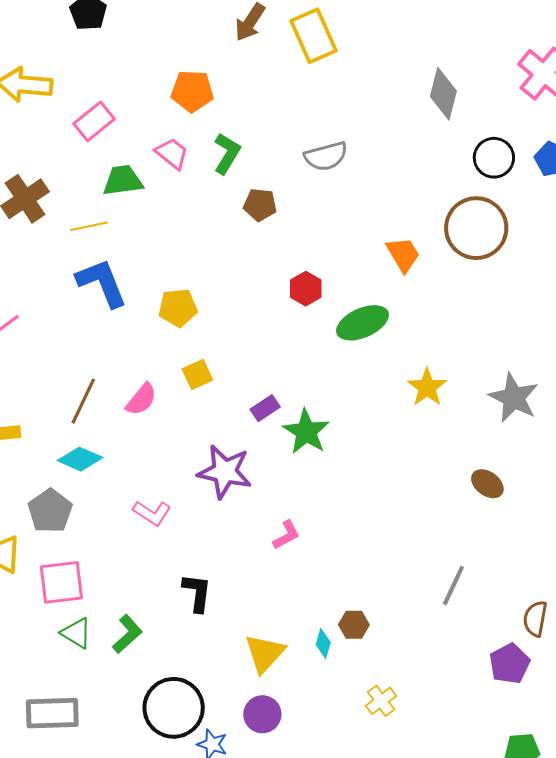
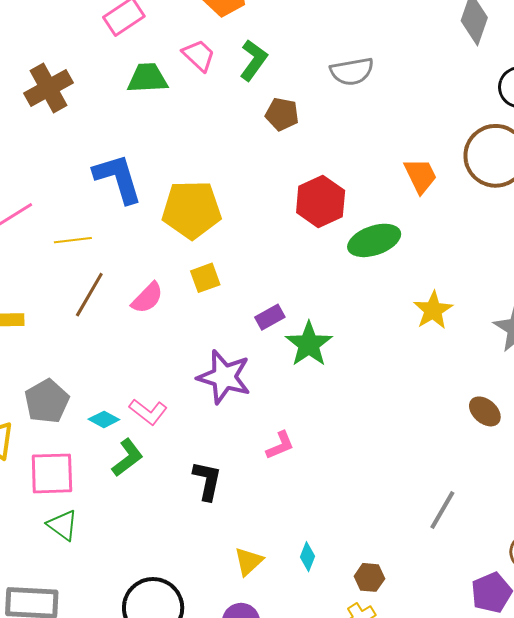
yellow line: (89, 226) -> (73, 240), moved
red hexagon: (306, 289) -> (321, 202), size x1.5
yellow pentagon: (178, 308) -> (192, 210), size x1.5
cyan diamond: (80, 459) -> (104, 419), moved, size x0.7
black L-shape: (197, 593) -> (207, 481), moved
brown hexagon: (354, 625) -> (369, 577), moved
green L-shape: (127, 634) -> (127, 458), moved
yellow triangle: (265, 653) -> (249, 561), size x0.7

